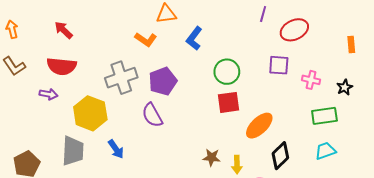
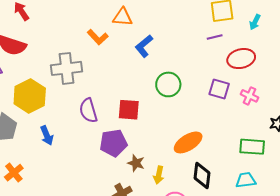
purple line: (263, 14) -> (215, 37), turned 49
pink cross: (311, 80) -> (249, 96), moved
purple pentagon: (163, 81) -> (113, 143), moved
red square: (228, 102) -> (129, 110), moved
black diamond: (280, 156) -> (202, 176), turned -52

